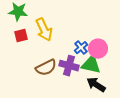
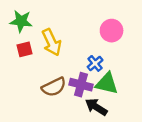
pink circle: (98, 49) -> (112, 31), moved
black arrow: (96, 85) -> (96, 107), moved

